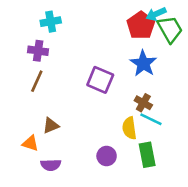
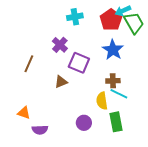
cyan cross: (51, 22) -> (75, 17), moved
purple cross: (38, 51) -> (60, 45), moved, turned 35
brown cross: (143, 103) -> (113, 81), turned -32
brown triangle: (51, 126) -> (61, 82), moved

